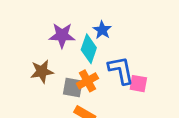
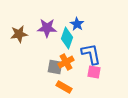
brown star: (42, 72) -> (19, 34), moved
pink square: (138, 84) -> (94, 72), moved

